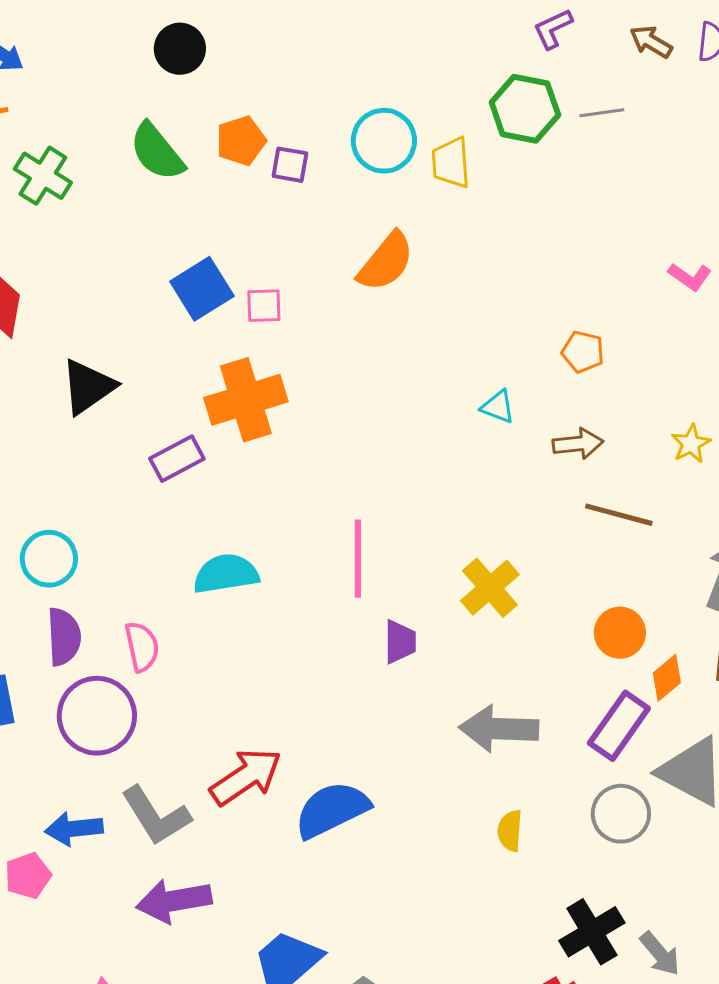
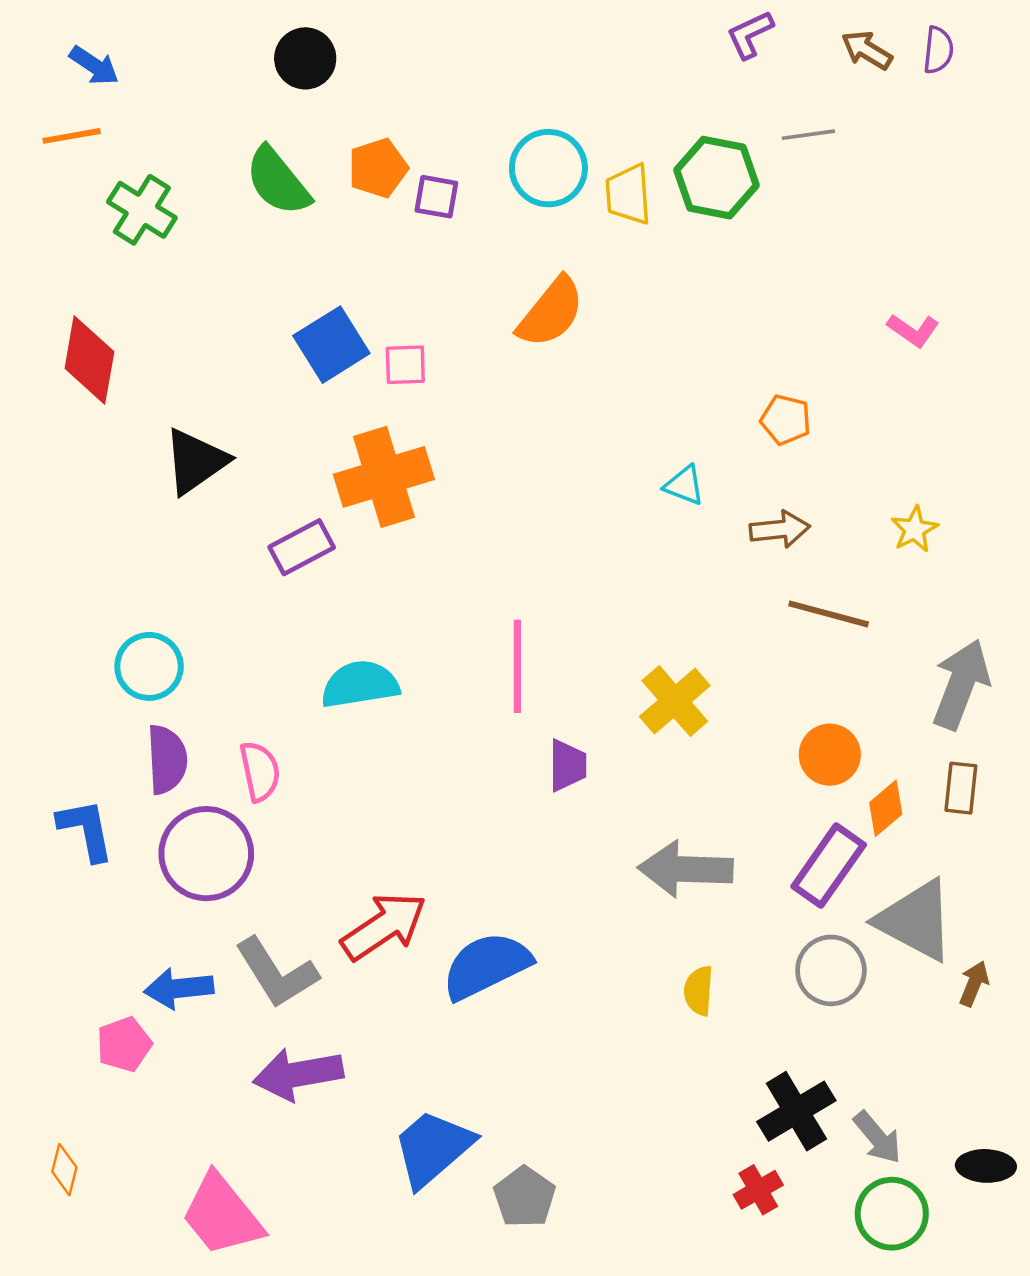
green hexagon: (525, 109) -> (717, 178), moved

